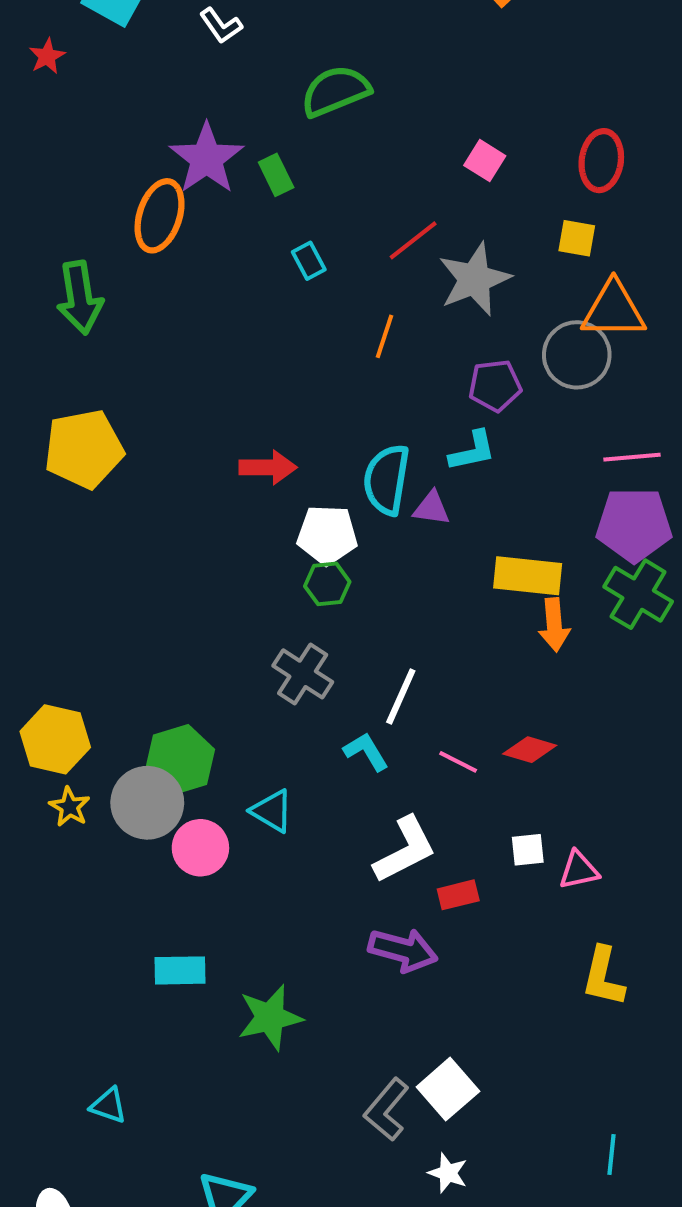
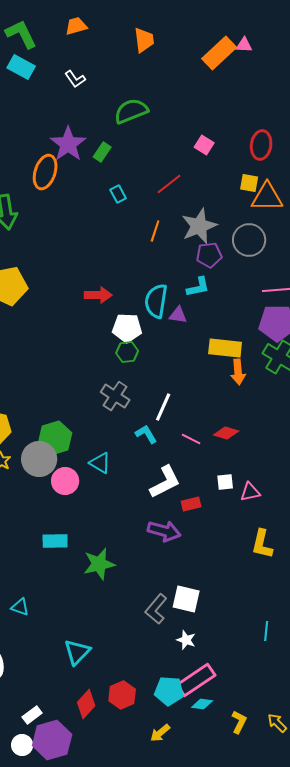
green rectangle: (276, 175) -> (102, 152), turned 60
gray star: (474, 279) -> (199, 226), moved
orange triangle: (614, 310) -> (267, 197), moved
white square: (448, 1089) -> (186, 599), turned -36

